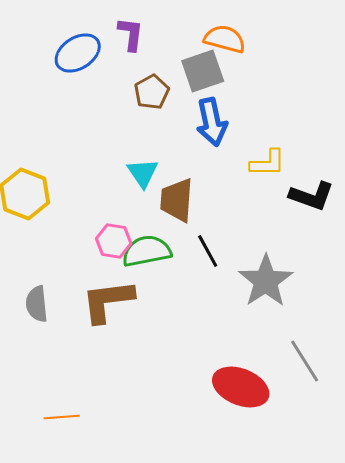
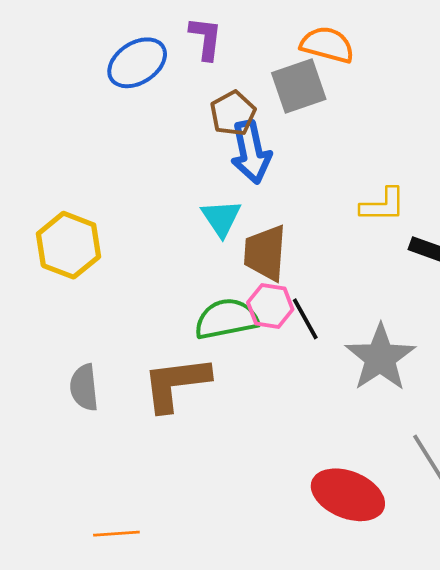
blue arrow: (212, 122) -> (251, 152), moved
pink hexagon: (114, 241) -> (270, 306), moved

